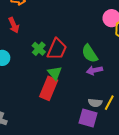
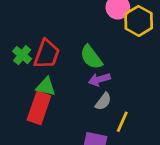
green triangle: (55, 73) -> (46, 87), turned -35
gray semicircle: (95, 103) -> (103, 101), moved, turned -56

